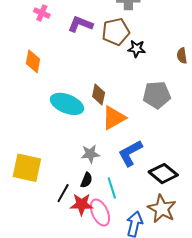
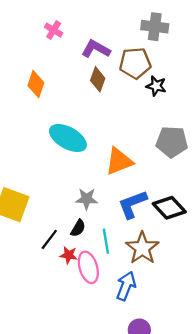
brown diamond: (99, 94) -> (98, 79), moved
black diamond: (163, 174) -> (169, 208), moved
red star: (82, 204) -> (69, 255), size x0.7
brown star: (162, 209) -> (142, 248), moved

